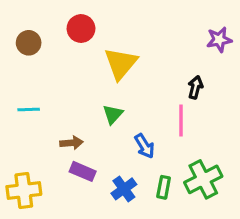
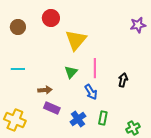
black arrow: (195, 87) -> (123, 80), moved
pink line: (181, 121) -> (95, 68), moved
green cross: (203, 179) -> (133, 128), moved, size x0.6
yellow cross: (24, 190) -> (15, 120), turned 30

